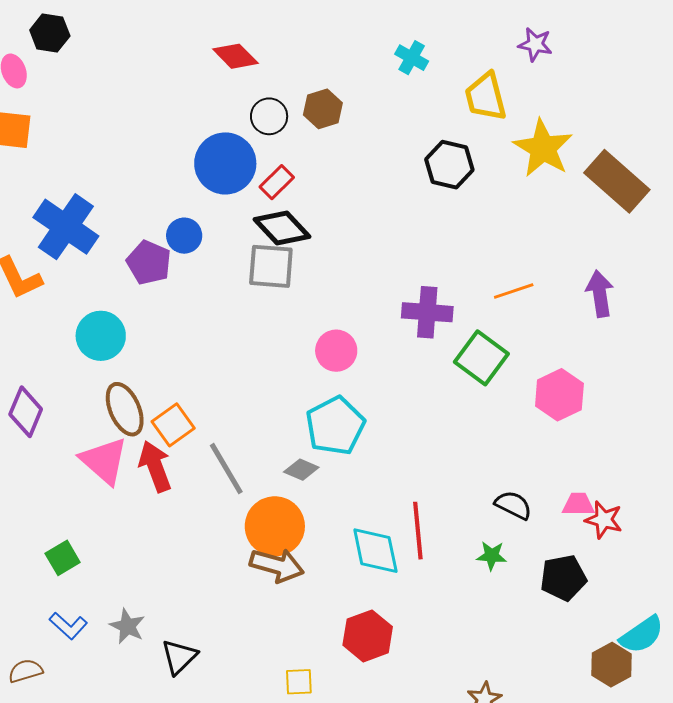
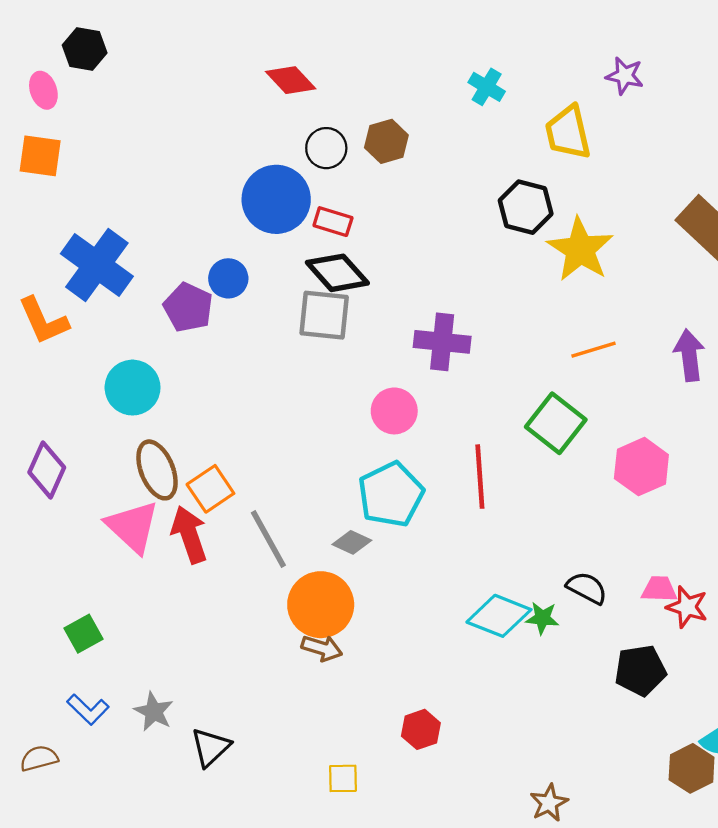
yellow star: (543, 148) -> (580, 249), moved
red rectangle: (277, 182) -> (333, 222), turned 60
purple cross: (427, 312) -> (442, 342), moved
red line: (418, 531) -> (480, 477), moved
cyan diamond: (375, 551) -> (499, 616), moved, turned -58
green star: (492, 556) -> (542, 618), moved
brown arrow: (277, 565) -> (322, 648), size x0.7
red hexagon: (368, 636) -> (421, 729), size x0.7

